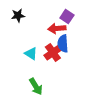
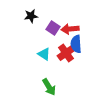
purple square: (67, 16) -> (53, 28), moved

